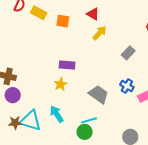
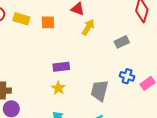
gray rectangle: (128, 53) -> (122, 42), turned 32
gray trapezoid: (99, 94) -> (100, 91), turned -100

